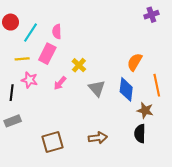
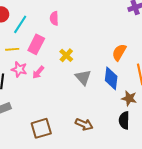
pink semicircle: (57, 32) -> (54, 18), moved
pink arrow: (60, 83) -> (38, 72), moved
brown arrow: (98, 138) -> (84, 124), turned 30

